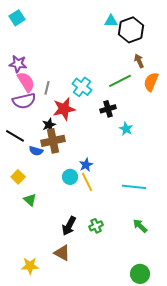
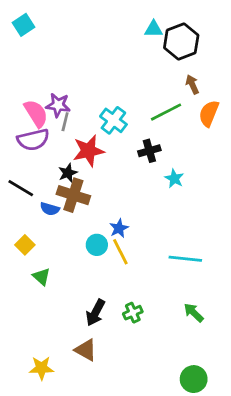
purple star: (18, 64) -> (58, 105), moved
brown cross: (53, 141) -> (73, 195), turned 30

